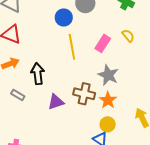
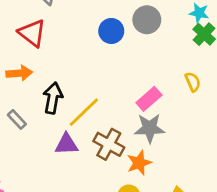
pink rectangle: (103, 43) -> (149, 99), moved
yellow line: (72, 47) -> (84, 112), moved, turned 40
gray star: (108, 75) -> (150, 128), turned 30

